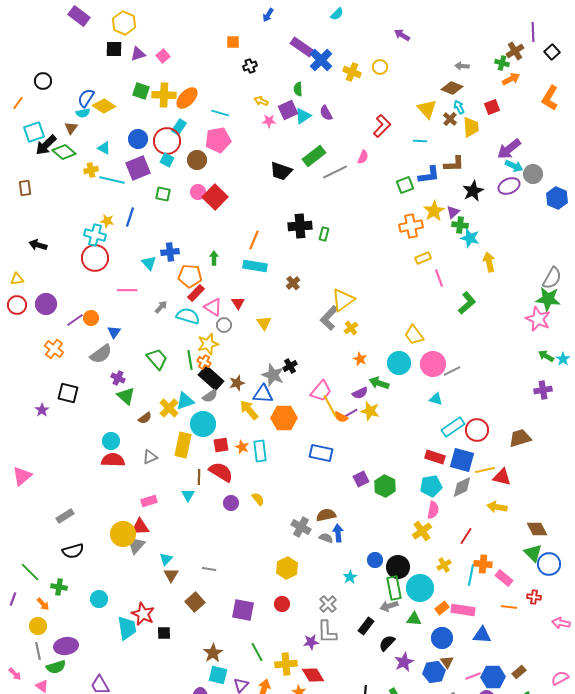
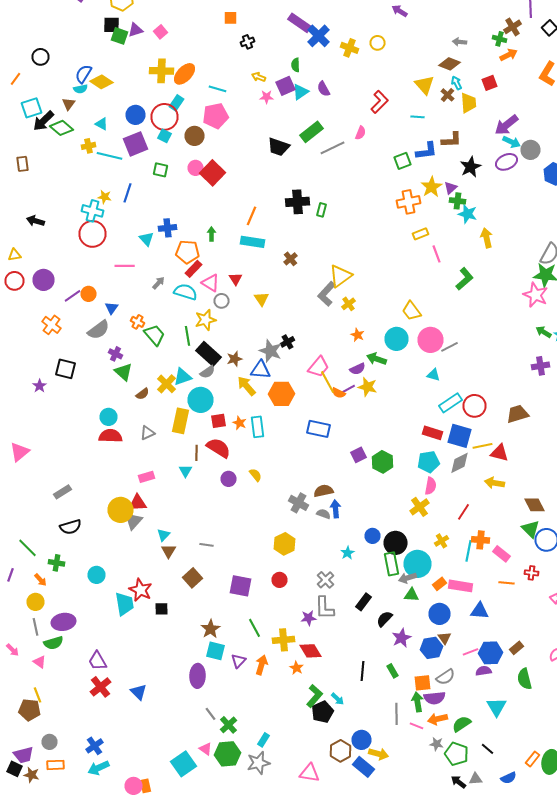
green square: (141, 91) -> (120, 36), moved
orange cross: (204, 362) -> (138, 322), moved
gray arrow: (389, 606) -> (408, 578), moved

